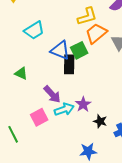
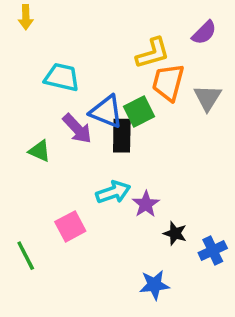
cyan trapezoid: (34, 30) -> (62, 77), turned -135
orange trapezoid: (96, 33) -> (168, 82), turned -35
purple arrow: (52, 94) -> (77, 129), moved
cyan arrow: (64, 109) -> (113, 192), moved

